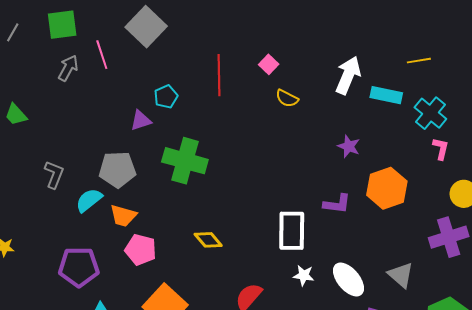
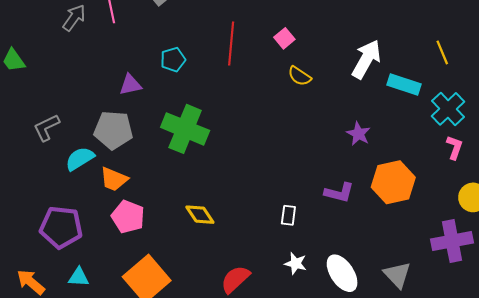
yellow line: (419, 61) -> (442, 52), turned 70
purple triangle: (141, 121) -> (130, 85), moved
gray L-shape: (54, 175) -> (46, 128), turned -144
white rectangle: (292, 231) -> (288, 215), size x0.5

